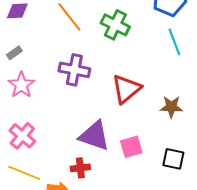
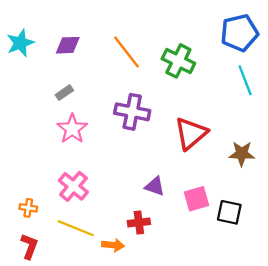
purple triangle: (94, 136) -> (155, 186), size x0.6
black square: (173, 159) -> (229, 212), moved

